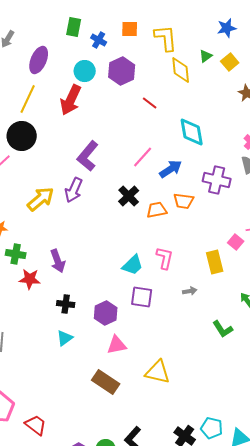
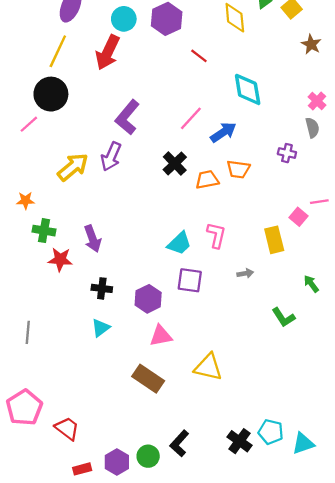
purple cross: (217, 180) -> (287, 153), moved, size x0.6

